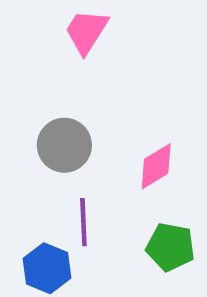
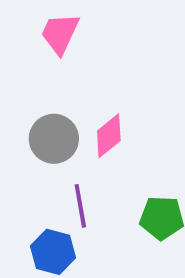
pink diamond: (156, 166) -> (109, 136), moved

